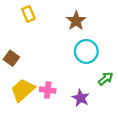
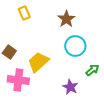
yellow trapezoid: (23, 90) -> (38, 62), moved
pink cross: (48, 90) -> (18, 80), moved, size x1.5

